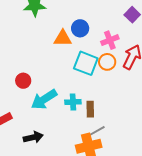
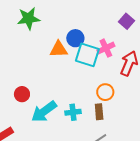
orange circle: (107, 62) -> (105, 92), moved
cyan square: (86, 63) -> (87, 55), moved
brown rectangle: (90, 109) -> (99, 112), moved

